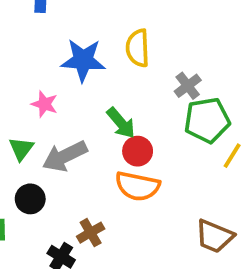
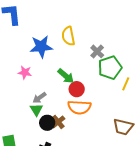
green triangle: (21, 149) -> (36, 110), moved
gray arrow: (65, 156) -> (40, 98), size x0.6
black circle: (30, 199) -> (47, 123), moved
brown cross: (91, 233) -> (58, 122), moved

